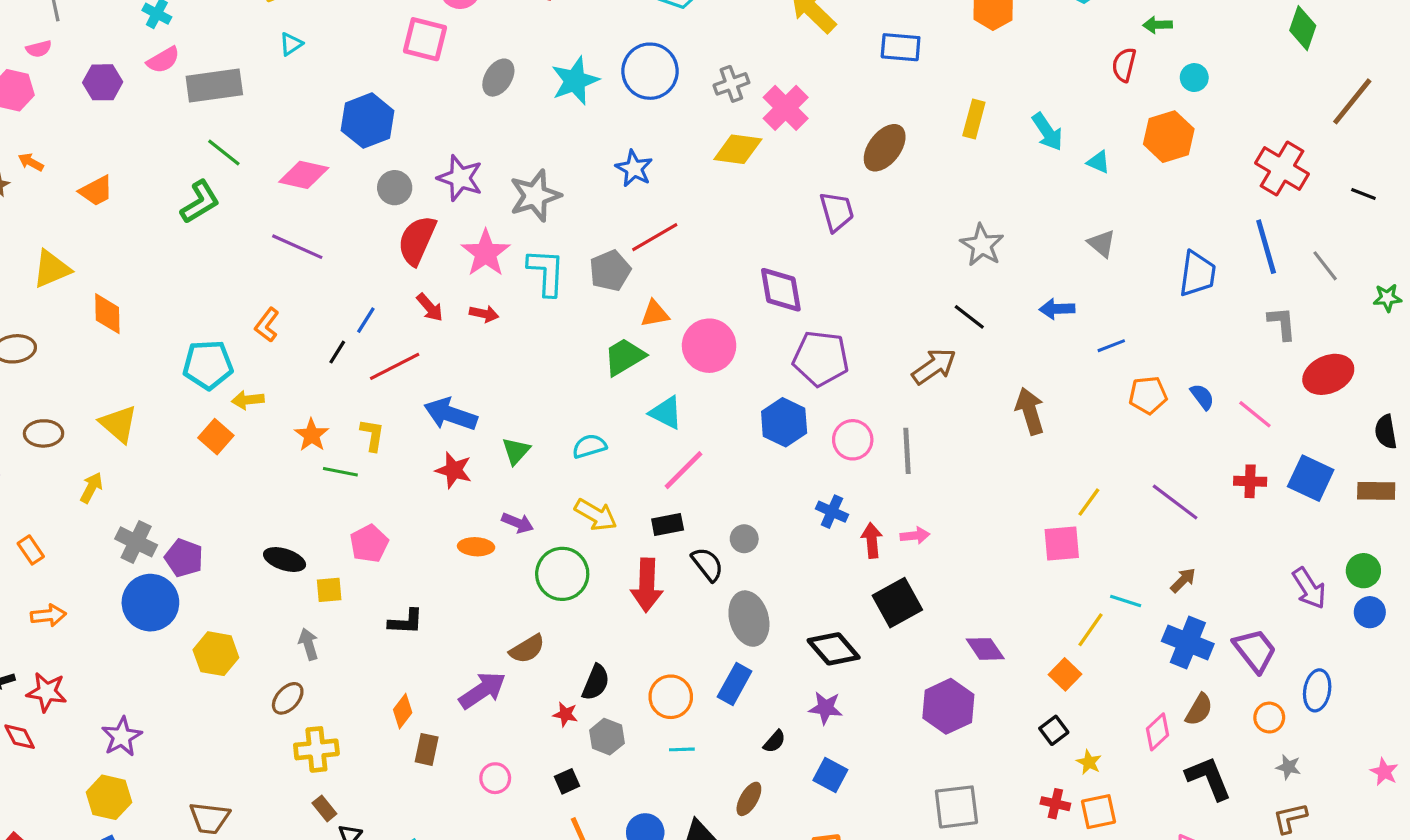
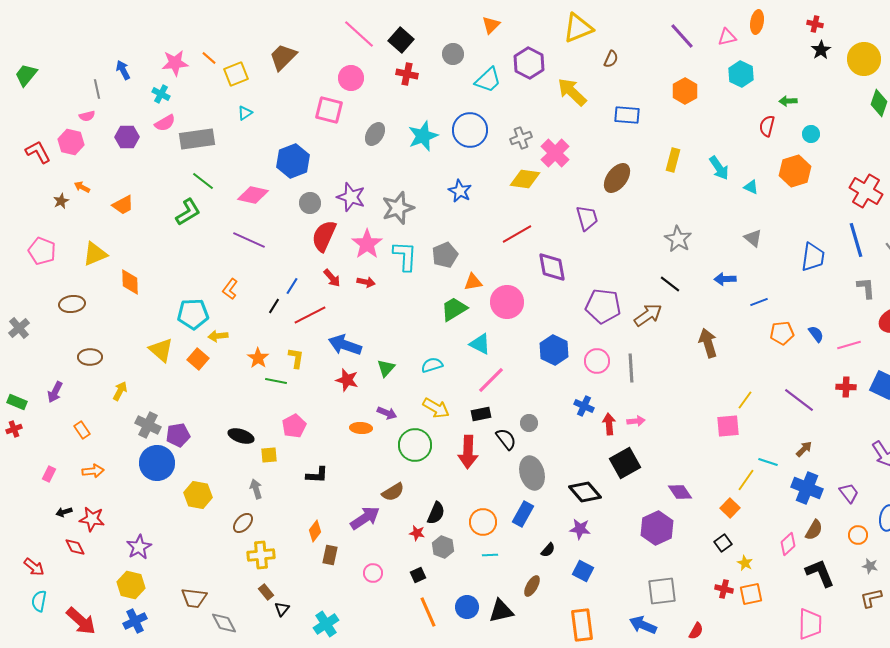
red line: (655, 237) -> (517, 234), moved
purple pentagon: (821, 358) -> (603, 306), moved
pink line: (1255, 414) -> (849, 345), turned -55
yellow triangle: (119, 424) -> (161, 350), moved
purple pentagon: (184, 558) -> (178, 435), turned -30
purple trapezoid: (1255, 650) -> (849, 493), size x0.7

